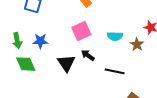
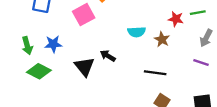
pink square: (81, 31) -> (84, 15), moved
green diamond: (26, 64) -> (39, 71), turned -35
black line: (115, 71) -> (155, 73), moved

